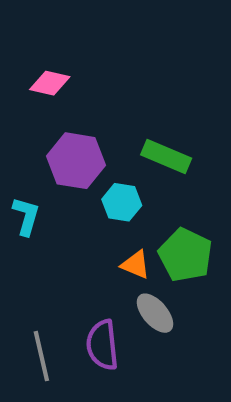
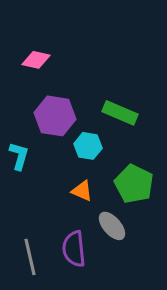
orange triangle: (136, 265) -> (82, 191), moved

